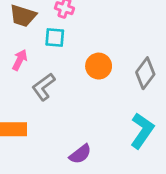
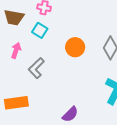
cyan square: (55, 37) -> (40, 30), turned 35

